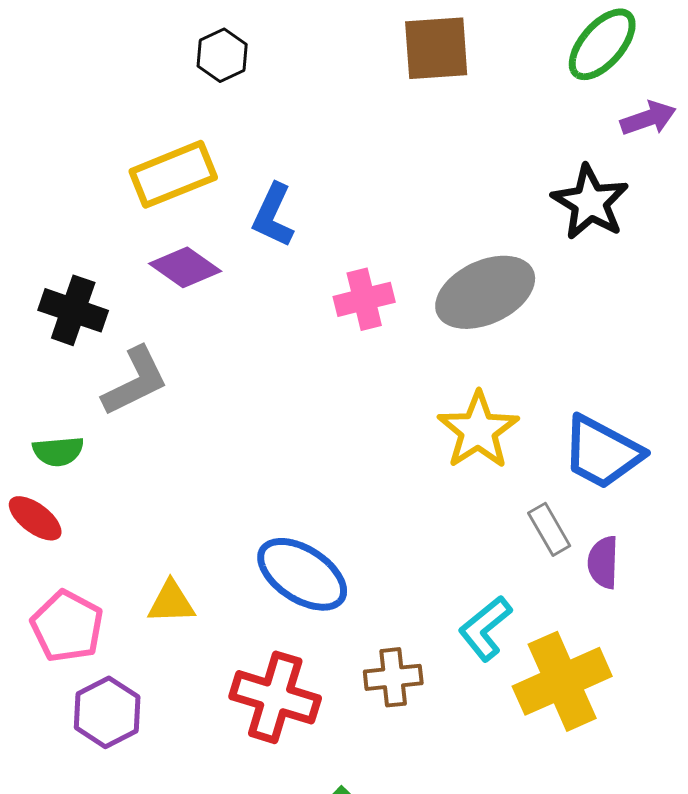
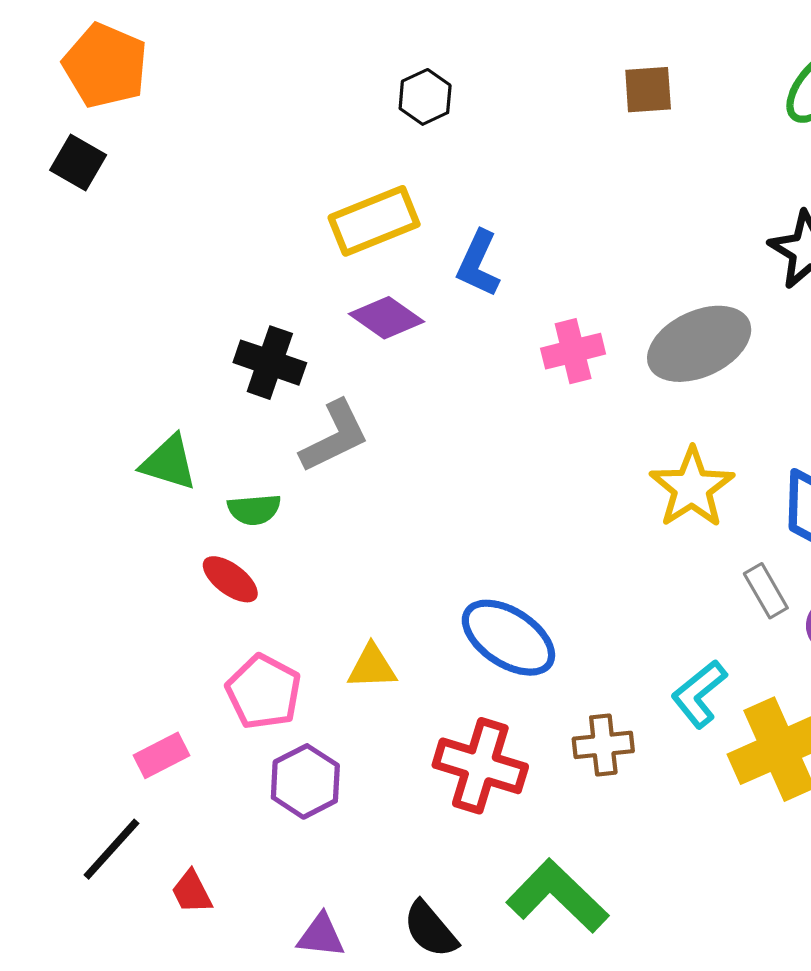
brown square: (436, 48) -> (648, 90), size x0.7

